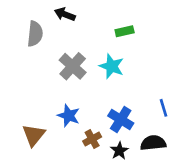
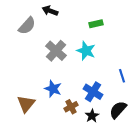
gray semicircle: (35, 34) -> (27, 26), turned 36
blue line: (164, 108) -> (122, 76), moved
black semicircle: (153, 143) -> (118, 110), turned -42

